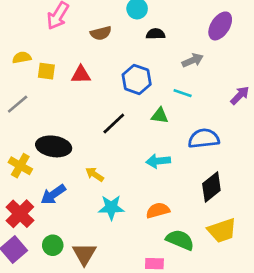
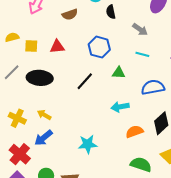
black semicircle: (156, 34) -> (111, 12), turned -96
gray arrow: (193, 60) -> (140, 29), turned 63
cyan line: (183, 93) -> (142, 54), moved
black ellipse: (54, 146) -> (40, 78), moved
yellow arrow: (95, 174) -> (44, 115), moved
orange semicircle: (158, 210) -> (134, 132), moved

